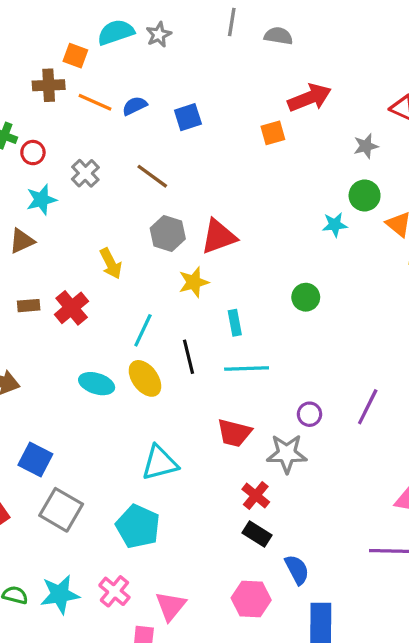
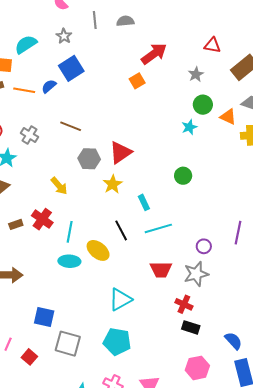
gray star: (159, 35) -> (64, 36), moved
blue square: (188, 117) -> (71, 68), moved, size x1.4
cyan line: (143, 330) -> (70, 232), moved
blue semicircle: (297, 570) -> (233, 341), moved

